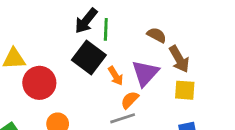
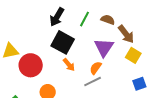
green line: (106, 29) -> (84, 19), moved, turned 35
orange arrow: (116, 76) -> (69, 65), moved
yellow square: (185, 90) -> (133, 55), turned 35

